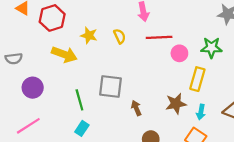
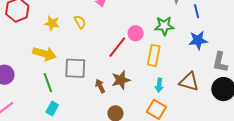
red line: (159, 37) -> (117, 47), moved, turned -45
yellow arrow: (64, 54) -> (44, 54), moved
brown star: (176, 104) -> (121, 80), moved

